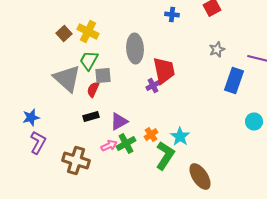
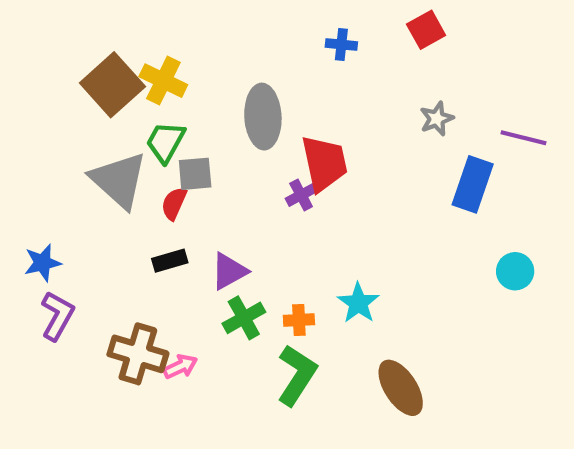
brown square: (64, 34) -> (112, 85), size x1.8
orange cross: (151, 134) -> (299, 320), moved, turned 32
pink arrow: (109, 146) -> (180, 367), moved
green L-shape: (165, 156) -> (297, 375), moved

